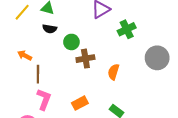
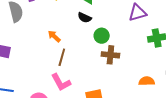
orange semicircle: (114, 72) -> (147, 81), moved, turned 56
pink L-shape: (44, 99) -> (61, 82), turned 115

